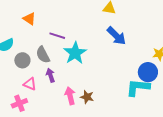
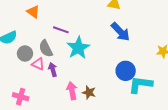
blue circle: (148, 72) -> (126, 71), moved
pink triangle: (30, 84) -> (38, 64), moved
pink cross: (19, 103) -> (21, 97), turned 35

